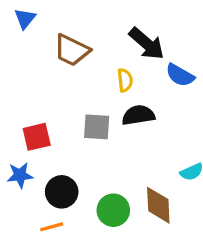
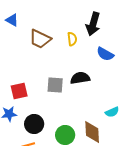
blue triangle: (25, 19) -> (12, 20), turned -40
black arrow: (147, 44) -> (93, 24), moved, turned 65
yellow semicircle: (125, 80) -> (72, 39), moved

